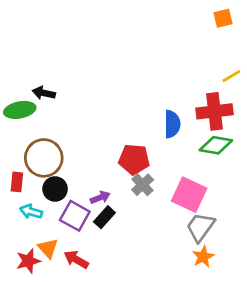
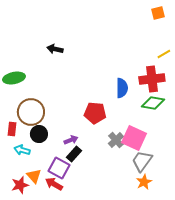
black arrow: (44, 93) -> (55, 49), moved
gray cross: (143, 185) -> (116, 140), moved
purple square: (75, 216) -> (59, 168), moved

